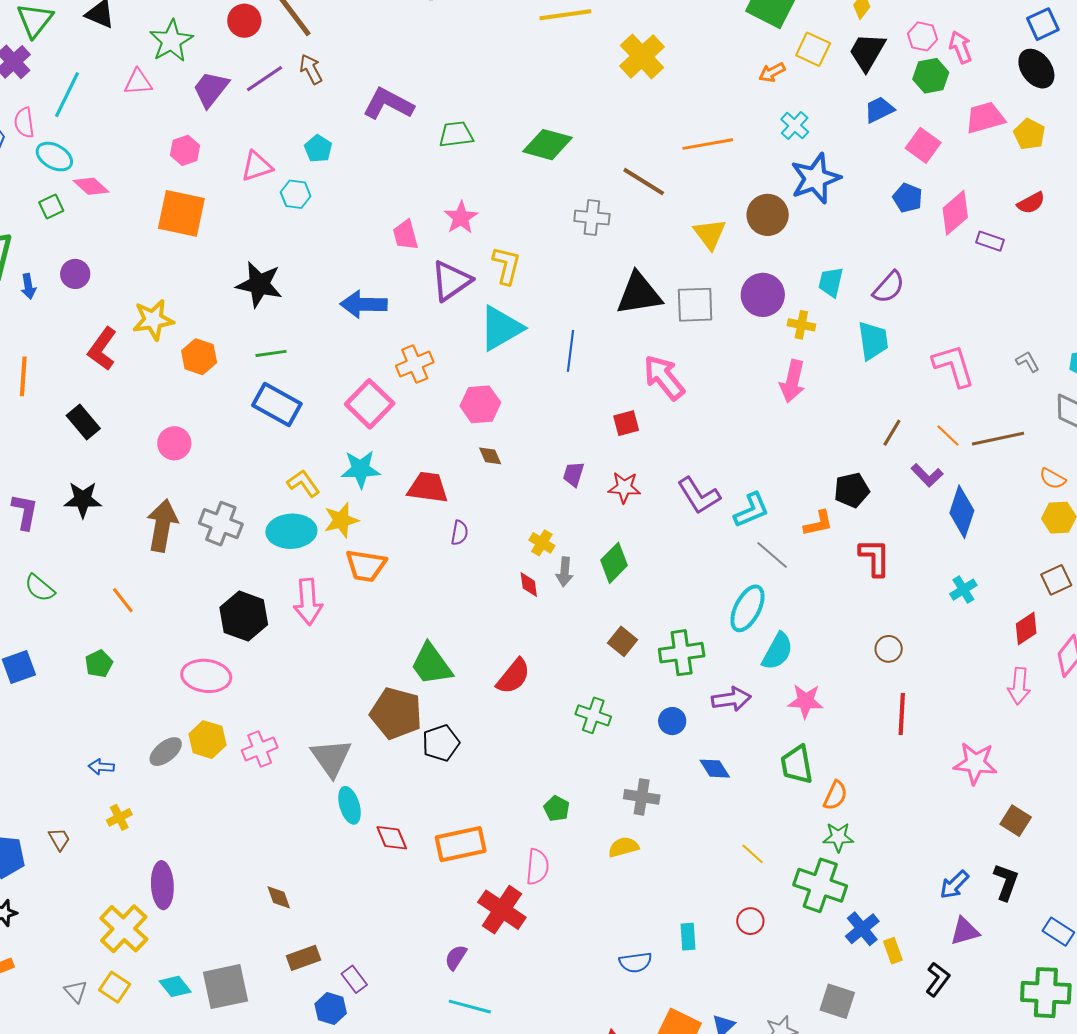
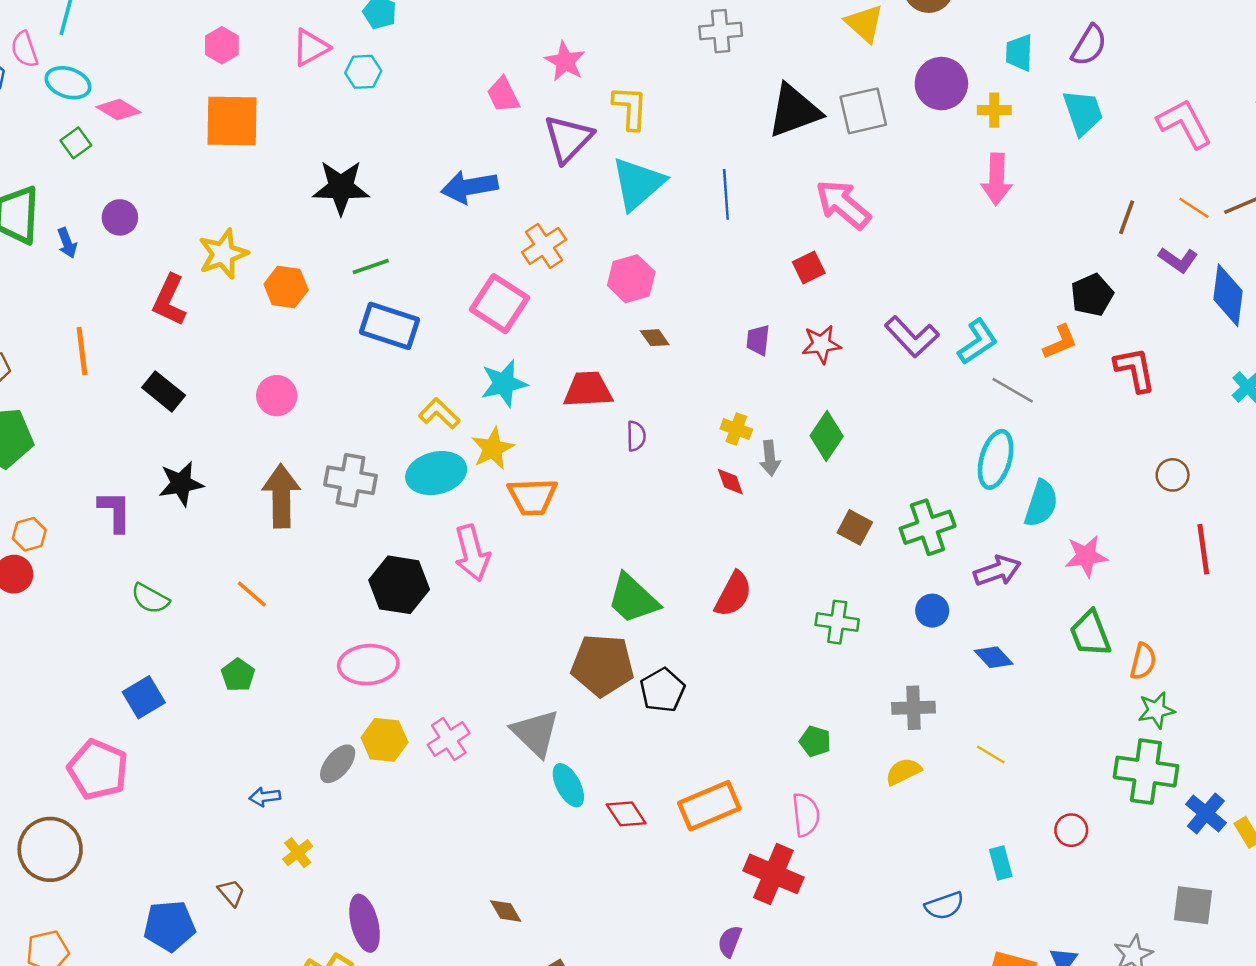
yellow line: (753, 854) -> (991, 754), moved

